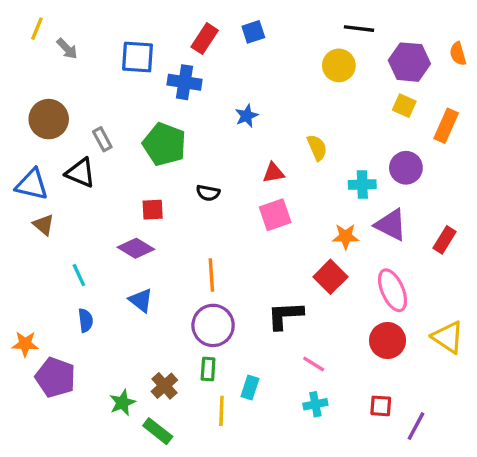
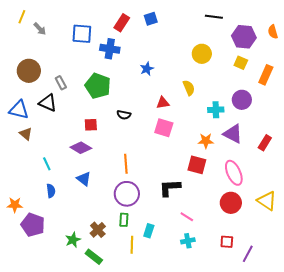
yellow circle: (339, 65) -> (202, 54), moved
pink square: (275, 215) -> (164, 128), turned 36
red square: (330, 277) -> (197, 165), turned -30

